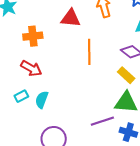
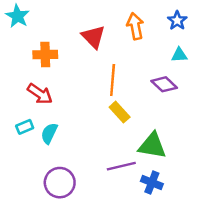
red triangle: (71, 18) -> (93, 37), turned 35
yellow rectangle: (126, 75) -> (120, 112), moved

